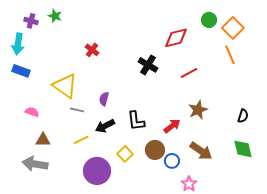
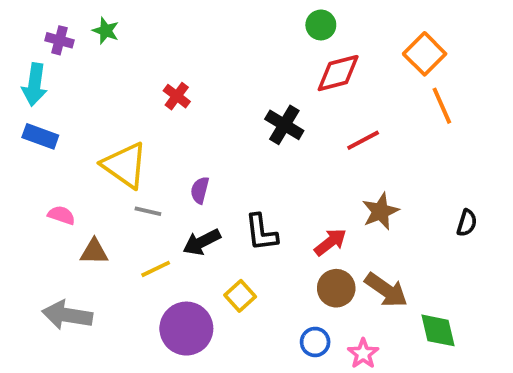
green circle: (209, 20) -> (321, 25), moved
orange square: (233, 28) -> (425, 54), moved
brown triangle: (43, 140) -> (94, 252), moved
green diamond: (243, 149) -> (438, 330), moved
brown circle: (155, 150) -> (336, 288), moved
blue circle: (172, 161) -> (315, 342), moved

